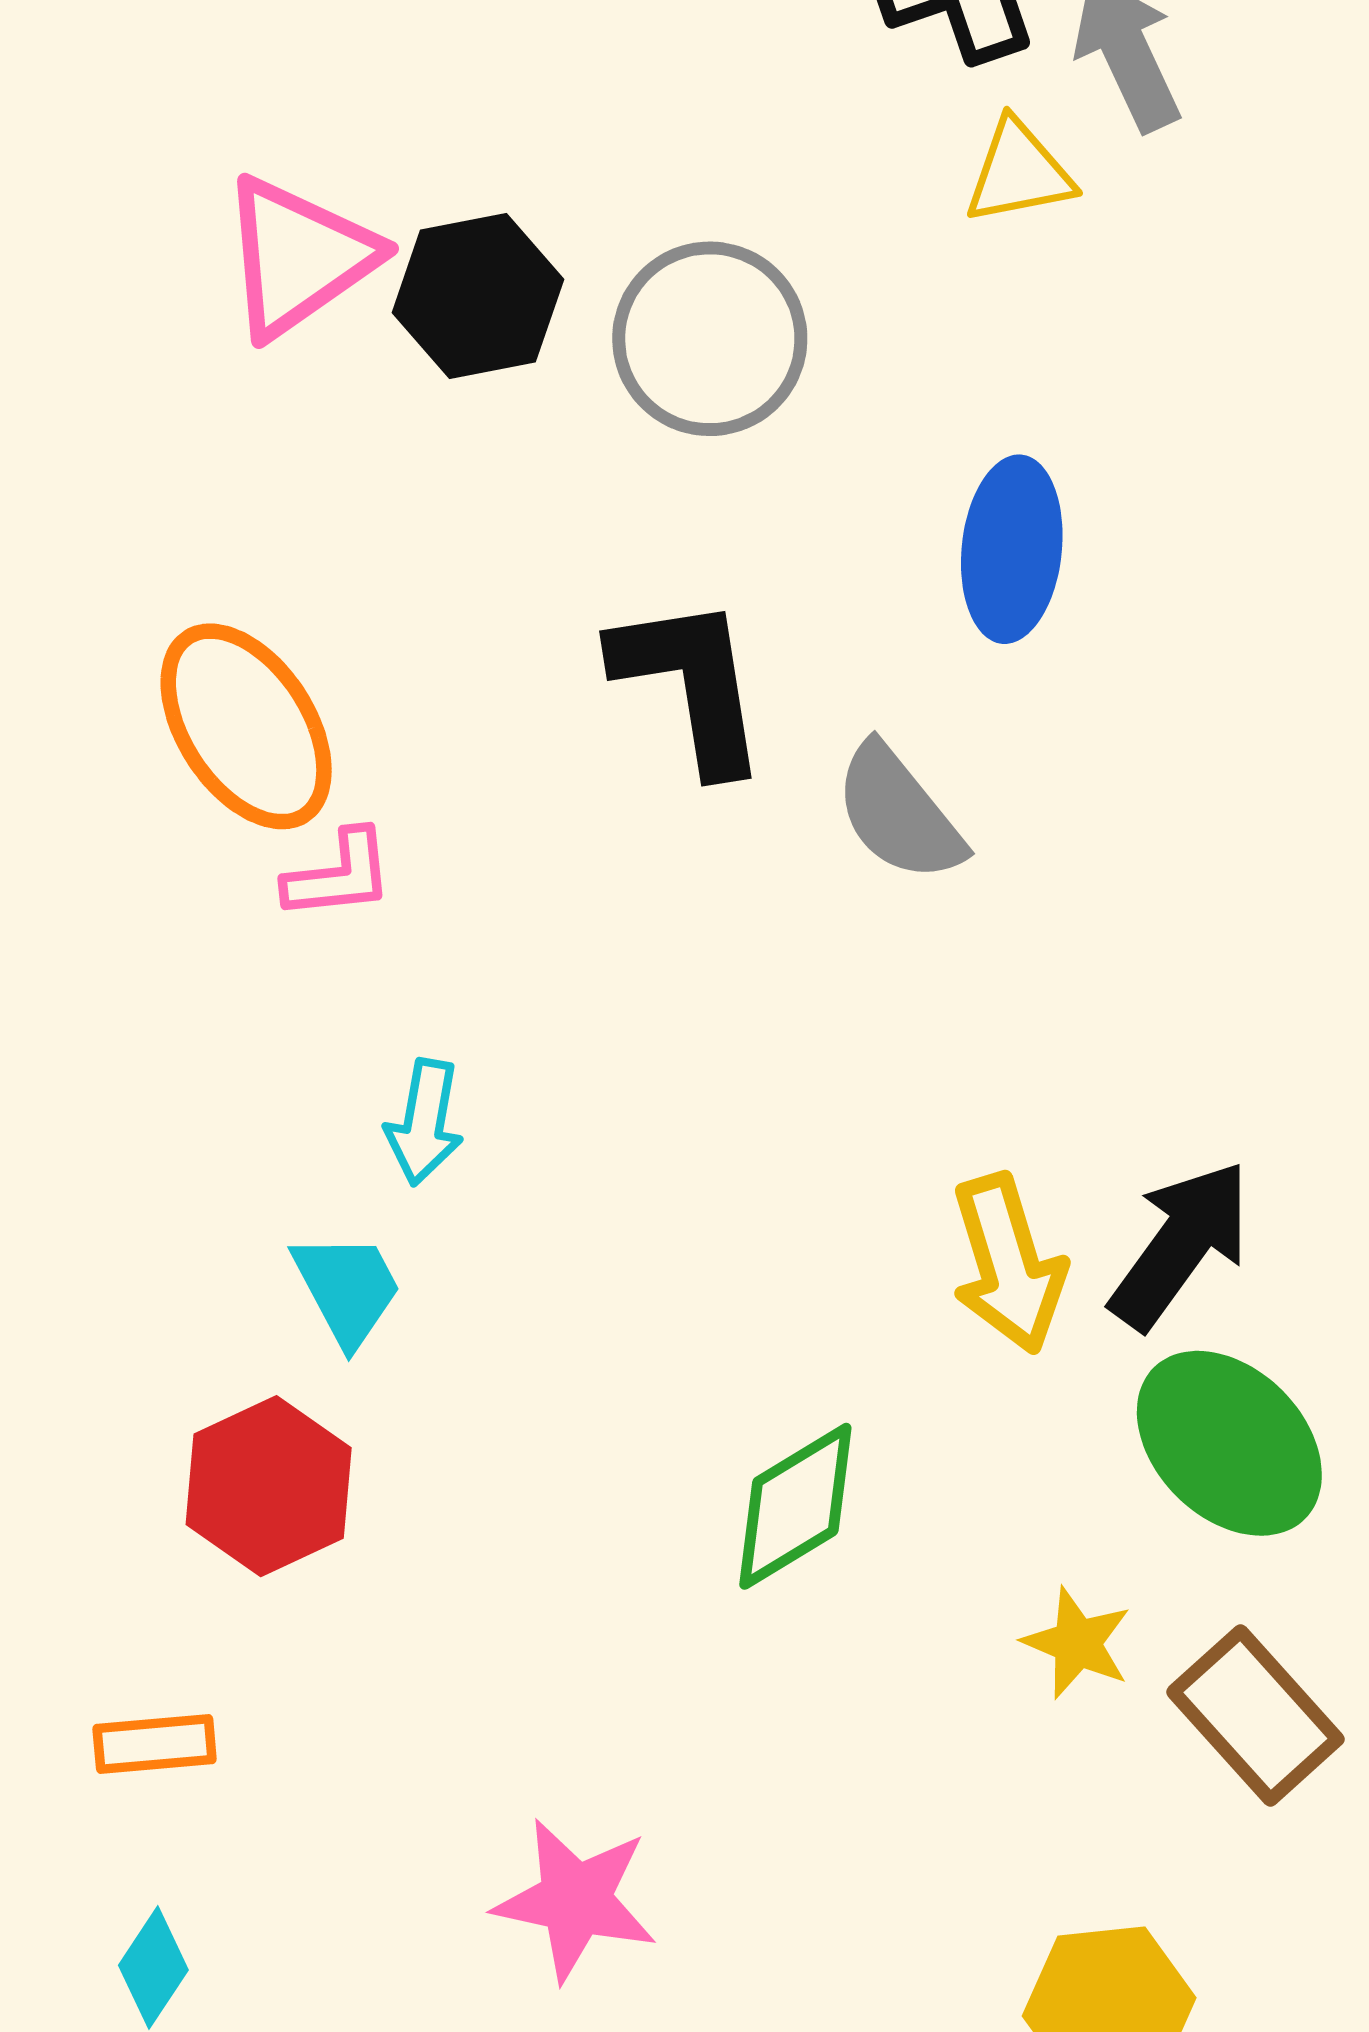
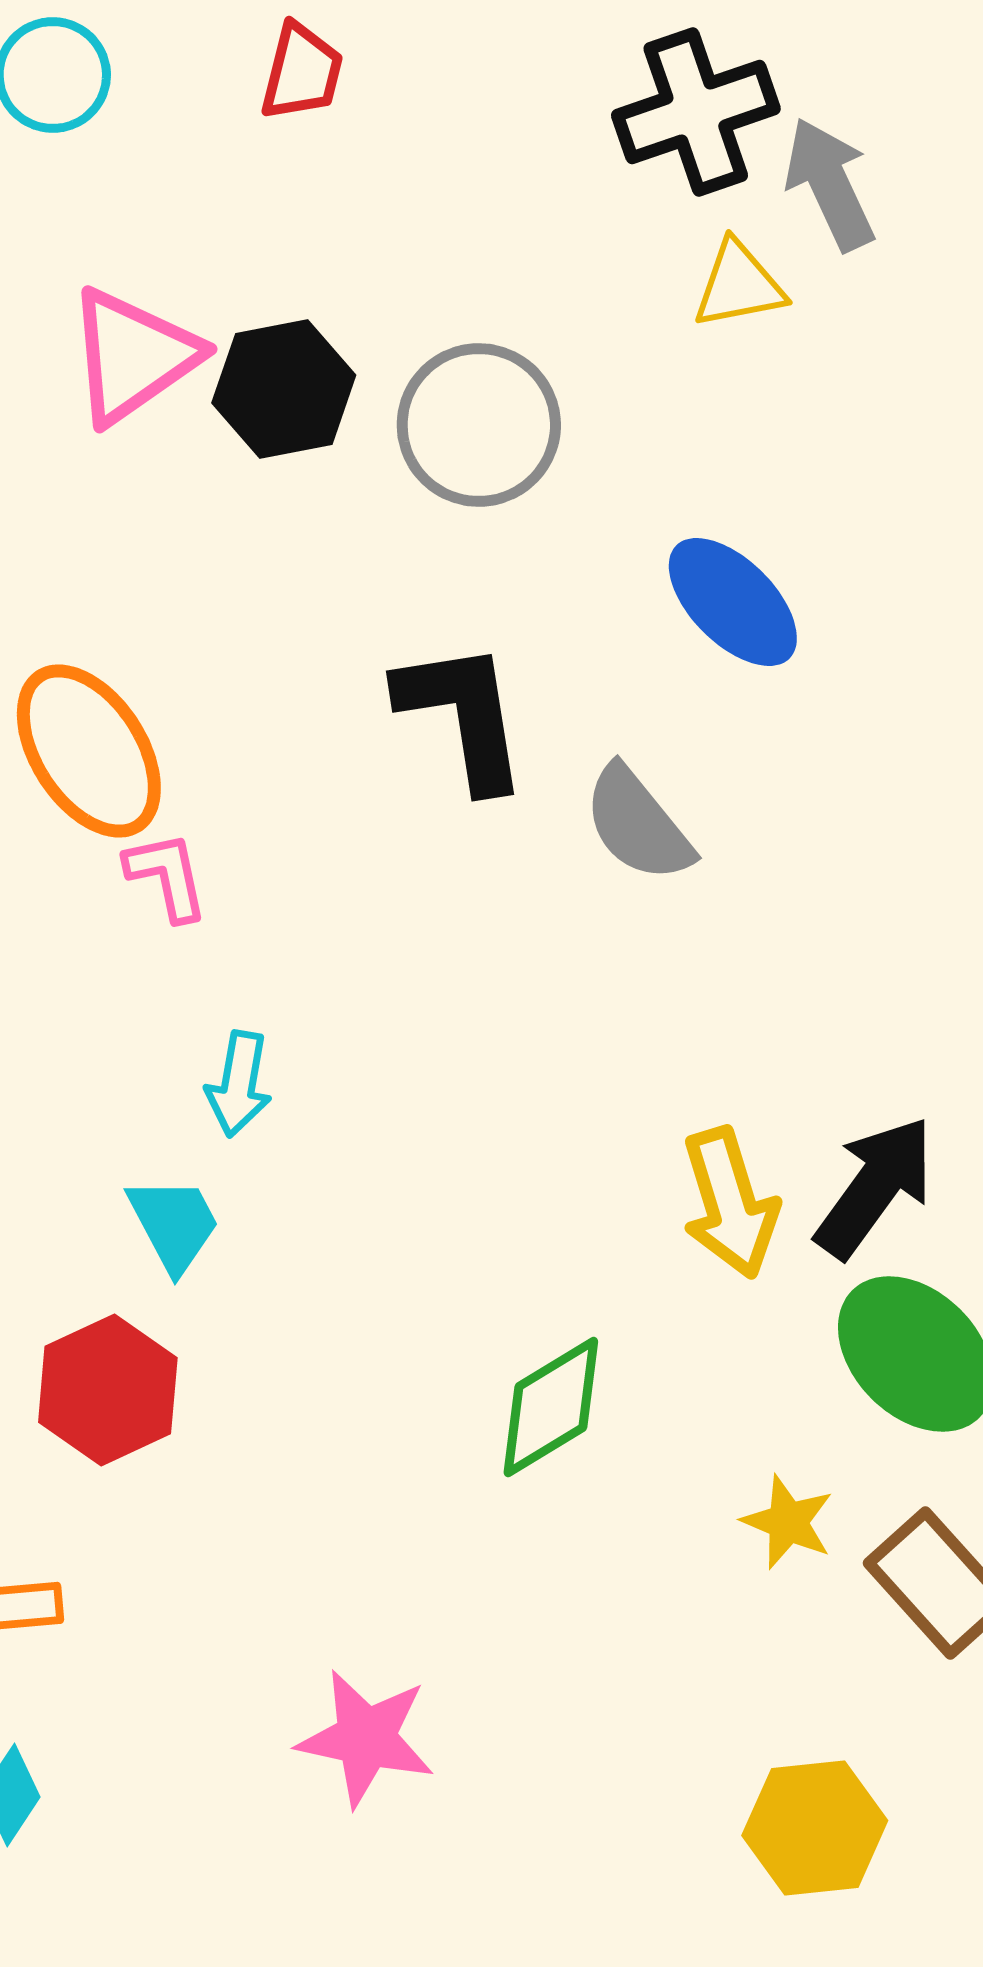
blue ellipse: (1012, 549) -> (733, 602), turned -51
pink L-shape: (339, 875) -> (167, 876), turned -96

